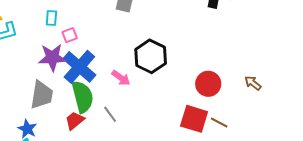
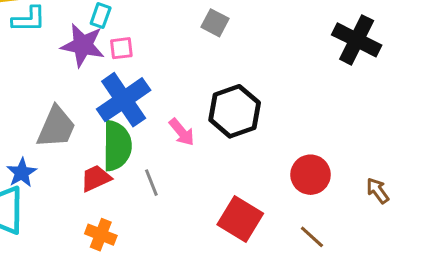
purple star: (52, 57) -> (83, 45), moved
red square: (194, 119) -> (240, 219), moved

